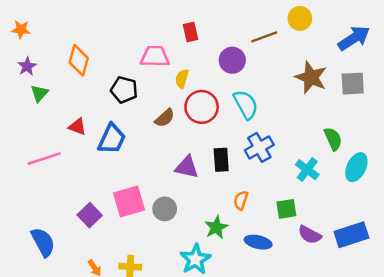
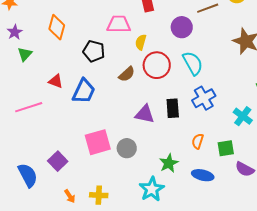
orange semicircle: (241, 200) -> (198, 141), moved
purple square: (90, 215) -> (58, 161), moved

